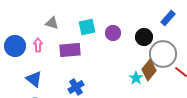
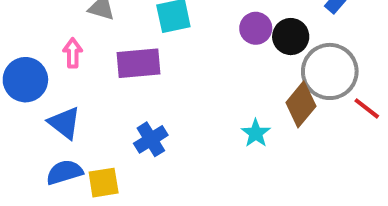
purple circle: (113, 33) -> (256, 28), moved
blue circle: (15, 46) -> (25, 80), moved
cyan star: (136, 78) -> (256, 133), moved

